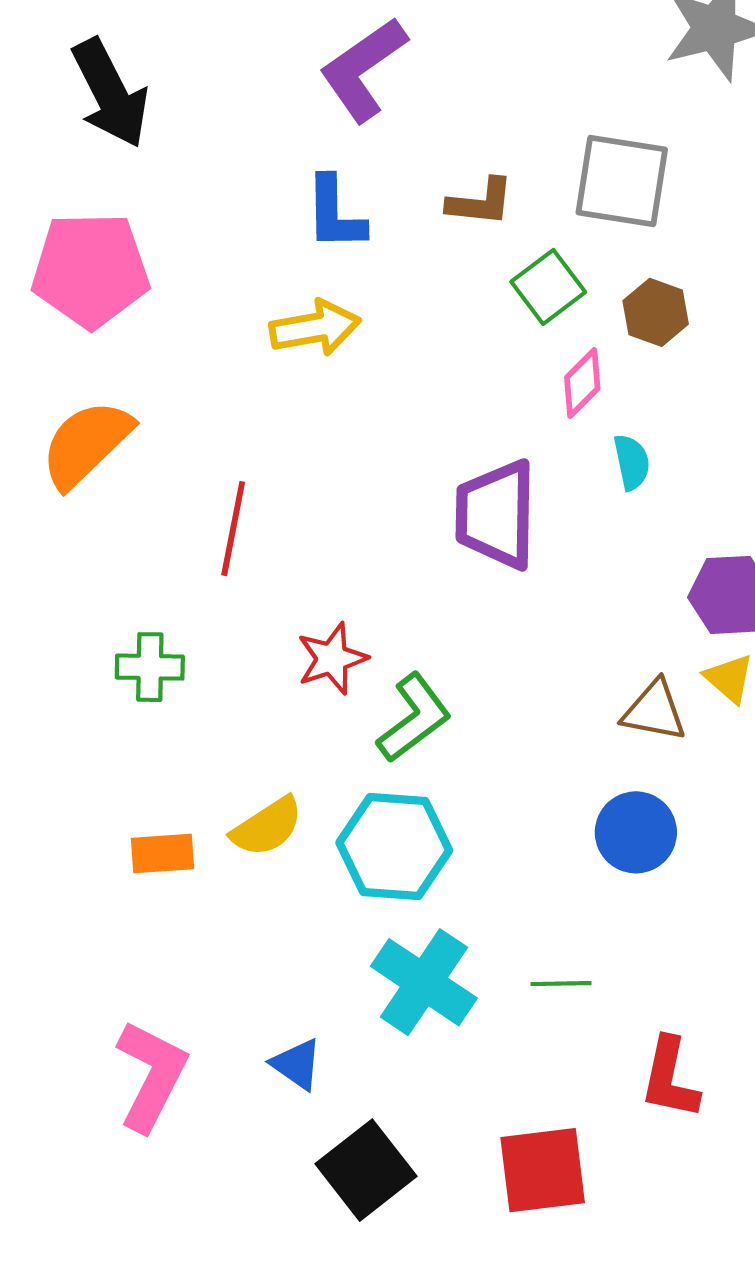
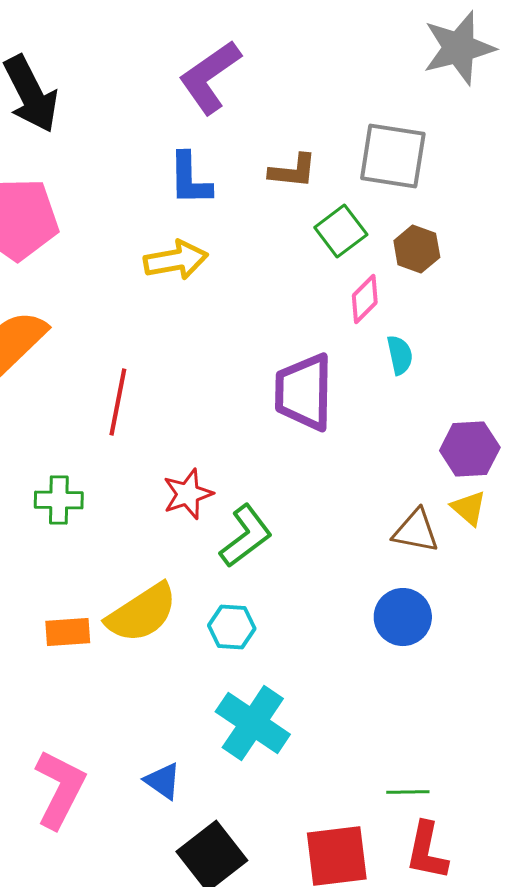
yellow semicircle: (267, 827) -> (142, 613), size x1.4
cyan hexagon: (394, 847) -> (232, 627), size x0.6
green line: (561, 984) -> (408, 792), moved
red L-shape: (670, 1078) -> (427, 851), moved

